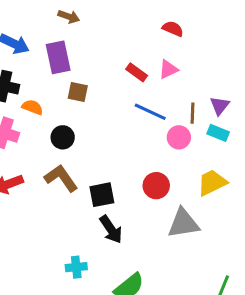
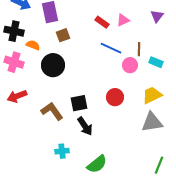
brown square: (78, 92) -> (63, 35), turned -32
purple triangle: (220, 106) -> (157, 16), moved
black circle: (63, 137) -> (53, 65), size x1.5
brown L-shape: (61, 178) -> (52, 111), moved
gray triangle: (183, 223) -> (152, 122), moved

